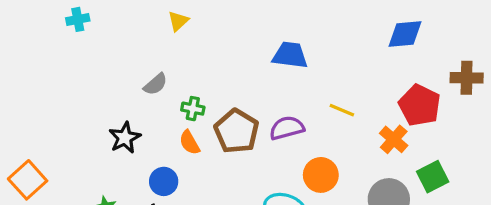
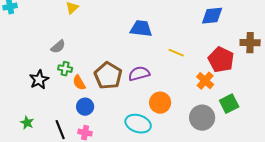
green cross: (193, 109) -> (65, 69), moved
yellow line: (342, 110) -> (176, 53), moved
blue circle: (164, 181) -> (85, 107), moved

